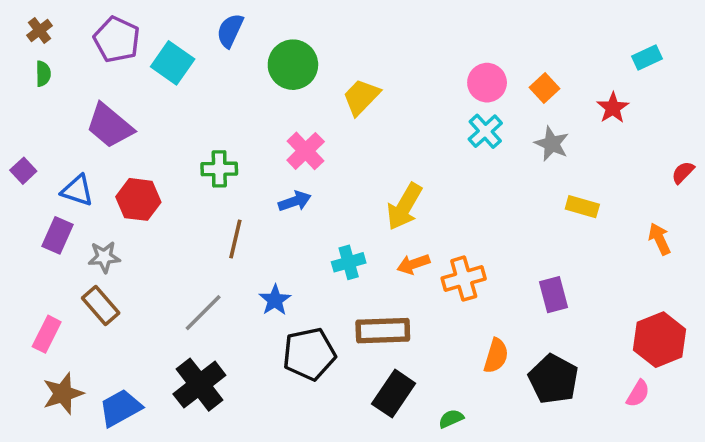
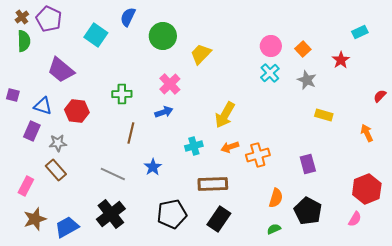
purple pentagon: (117, 39) -> (49, 19), moved
green semicircle: (43, 74) -> (24, 41), size x1.5
purple square: (23, 171) -> (13, 95), turned -32
gray line: (203, 313) -> (113, 174), turned 70
black pentagon: (309, 354) -> (172, 214), moved
green semicircle: (451, 419) -> (274, 229), moved

